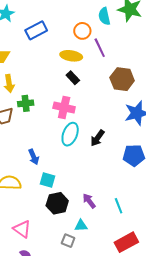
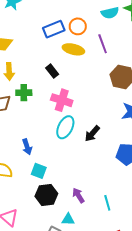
cyan semicircle: (104, 16) -> (110, 13), turned -96
blue rectangle: (36, 30) -> (54, 29), moved
orange circle: (82, 31) -> (78, 26), moved
black rectangle: (73, 78) -> (52, 71), moved

